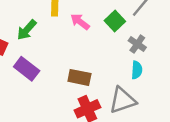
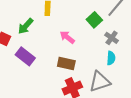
pink arrow: (80, 22) -> (67, 37), moved

